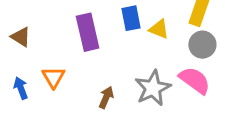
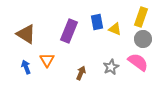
purple rectangle: (88, 32) -> (69, 31), turned 35
brown triangle: (21, 37) -> (26, 34), size x1.5
gray star: (153, 88) -> (111, 67), size x0.7

